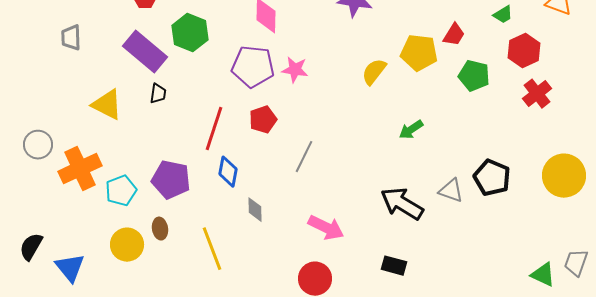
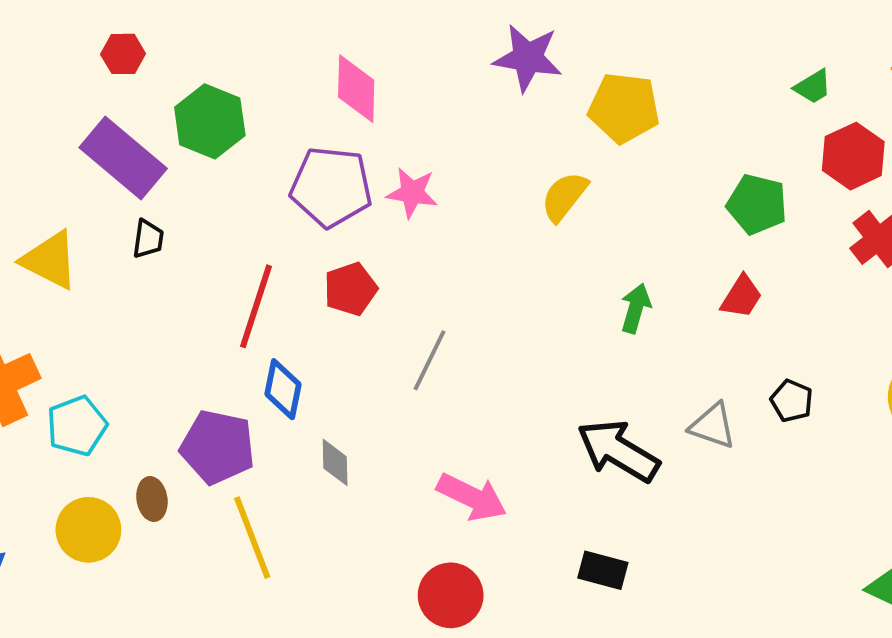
red trapezoid: (454, 35) -> (742, 297), moved
yellow pentagon: (419, 53) -> (624, 108), moved
green arrow: (411, 130) -> (636, 308), turned 140
black pentagon: (492, 178) -> (792, 401), size x0.6
purple pentagon: (171, 180) -> (217, 447), moved

